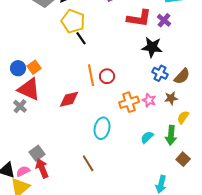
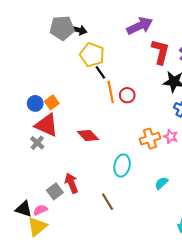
red L-shape: (139, 18) -> (160, 52), turned -85
orange line: (91, 75) -> (111, 92), moved
red circle: (107, 76) -> (127, 95), moved
red diamond: (69, 99) -> (88, 136), turned 60
cyan semicircle: (147, 137) -> (161, 183), moved
red arrow: (42, 168) -> (71, 183), moved

